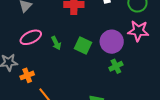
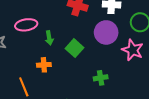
purple circle: (112, 42) -> (106, 32), moved
orange cross: (27, 75) -> (44, 65), moved

